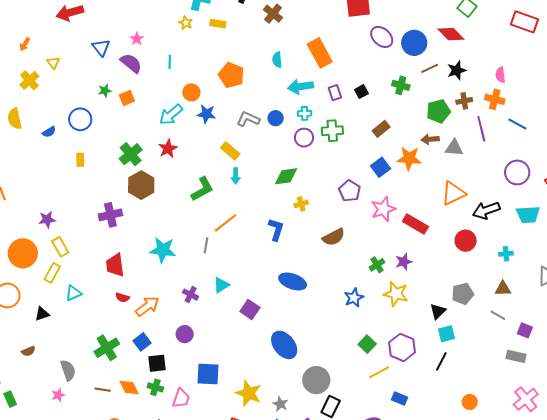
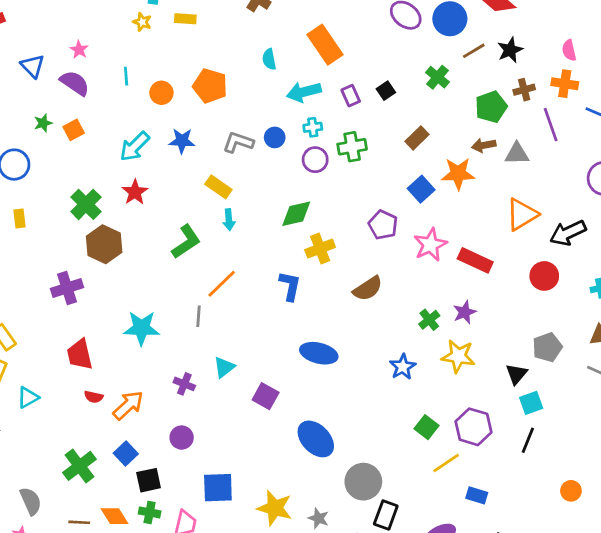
green cross: (401, 85) -> (437, 77), turned 30
orange circle: (191, 92) -> (161, 93), moved
yellow cross: (301, 204) -> (320, 249), size x1.5

